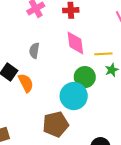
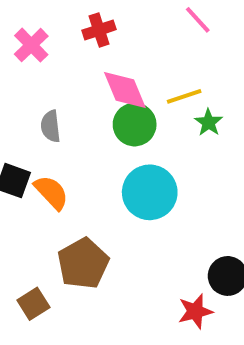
green circle: (85, 77) -> (135, 125), moved
brown pentagon: (56, 124) -> (83, 263), moved

